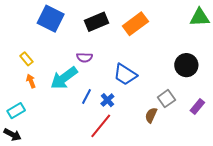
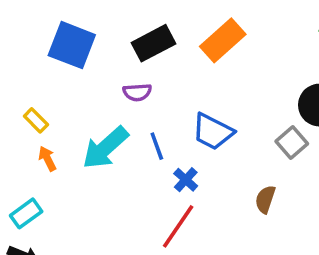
purple semicircle: (85, 57) -> (137, 92), moved
blue line: (87, 97) -> (157, 146), moved, turned -42
gray square: (166, 99) -> (292, 142), moved

